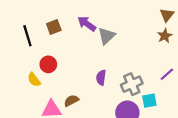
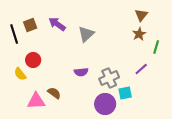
purple arrow: (87, 24) -> (57, 24), moved
brown square: (54, 27) -> (30, 25), moved
purple semicircle: (101, 78) -> (81, 72), turned -104
brown semicircle: (71, 101) -> (54, 93), turned 64

